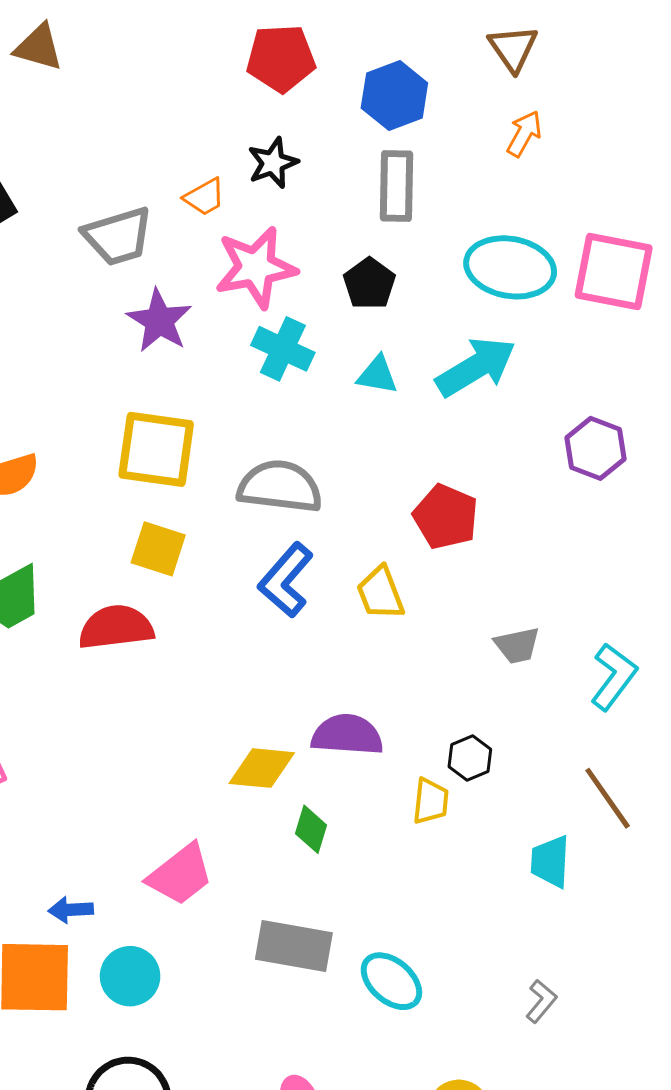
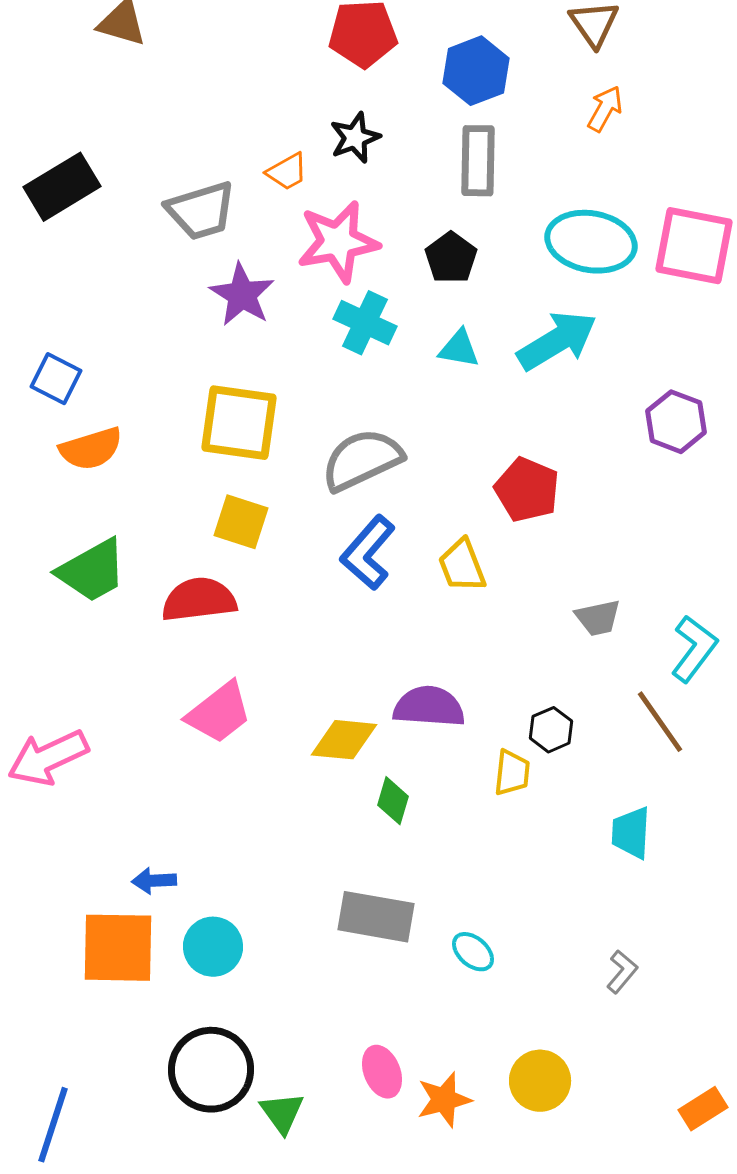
gray semicircle: (280, 487) -> (362, 460), turned -32
brown line: (608, 798) -> (660, 722), moved
pink trapezoid: (180, 875) -> (219, 713), moved
cyan ellipse: (391, 981) -> (473, 952), size x0.7

